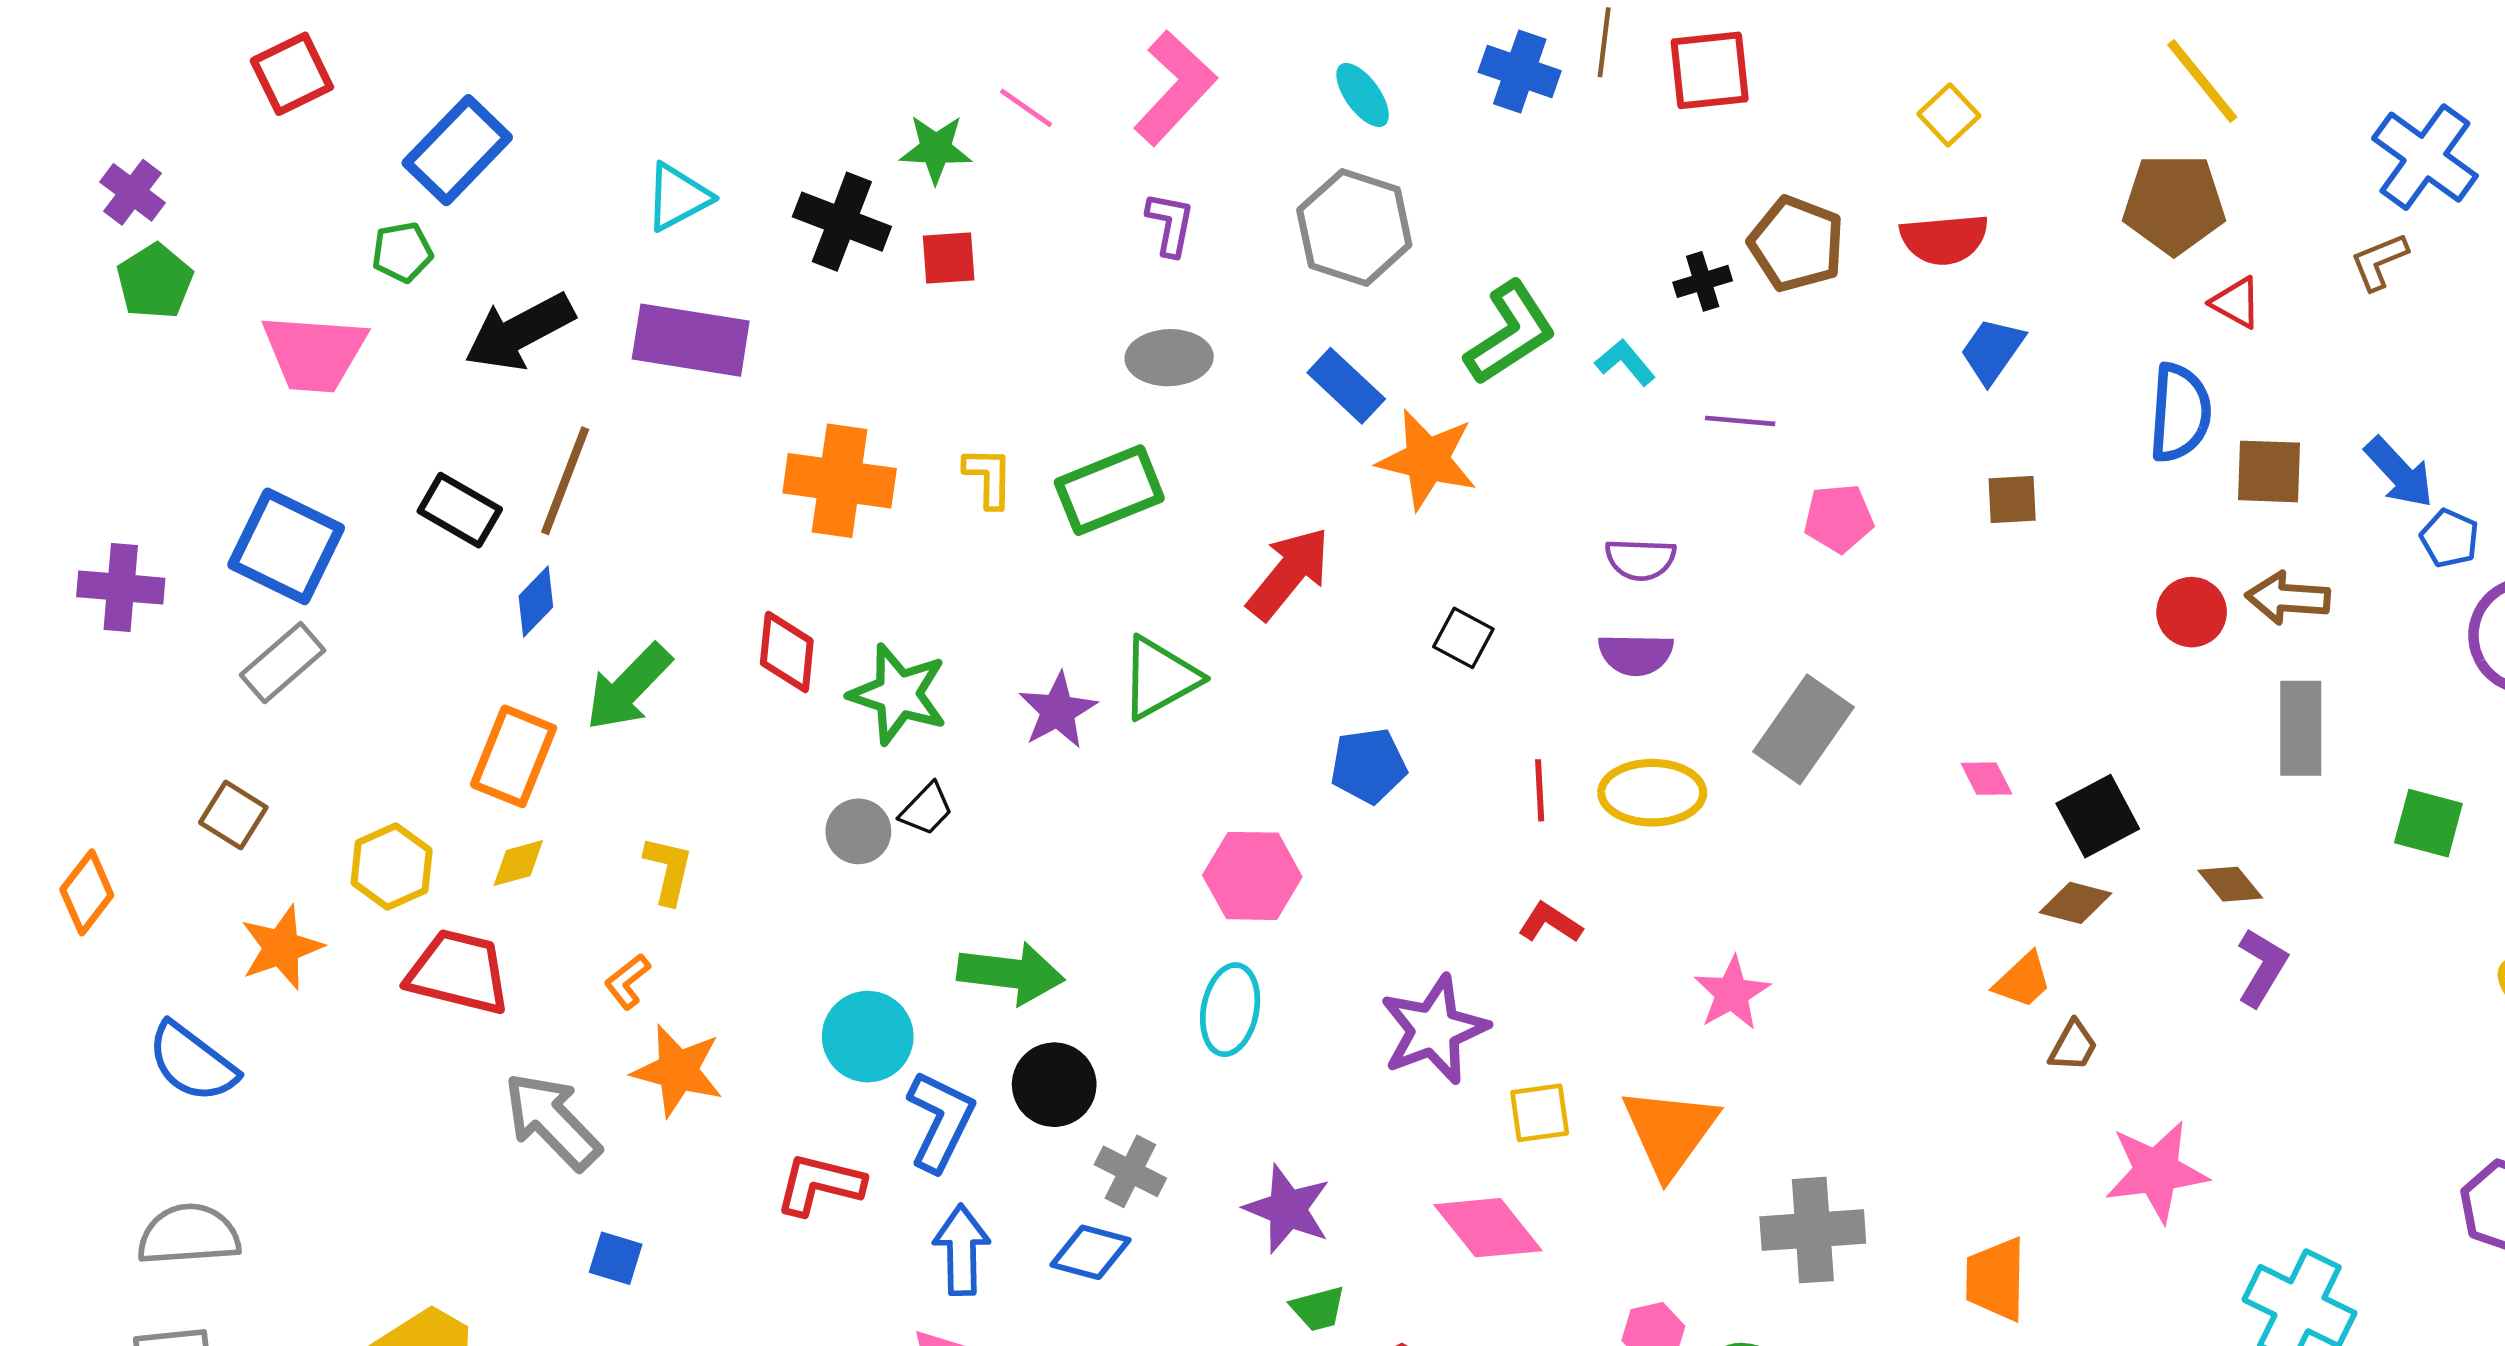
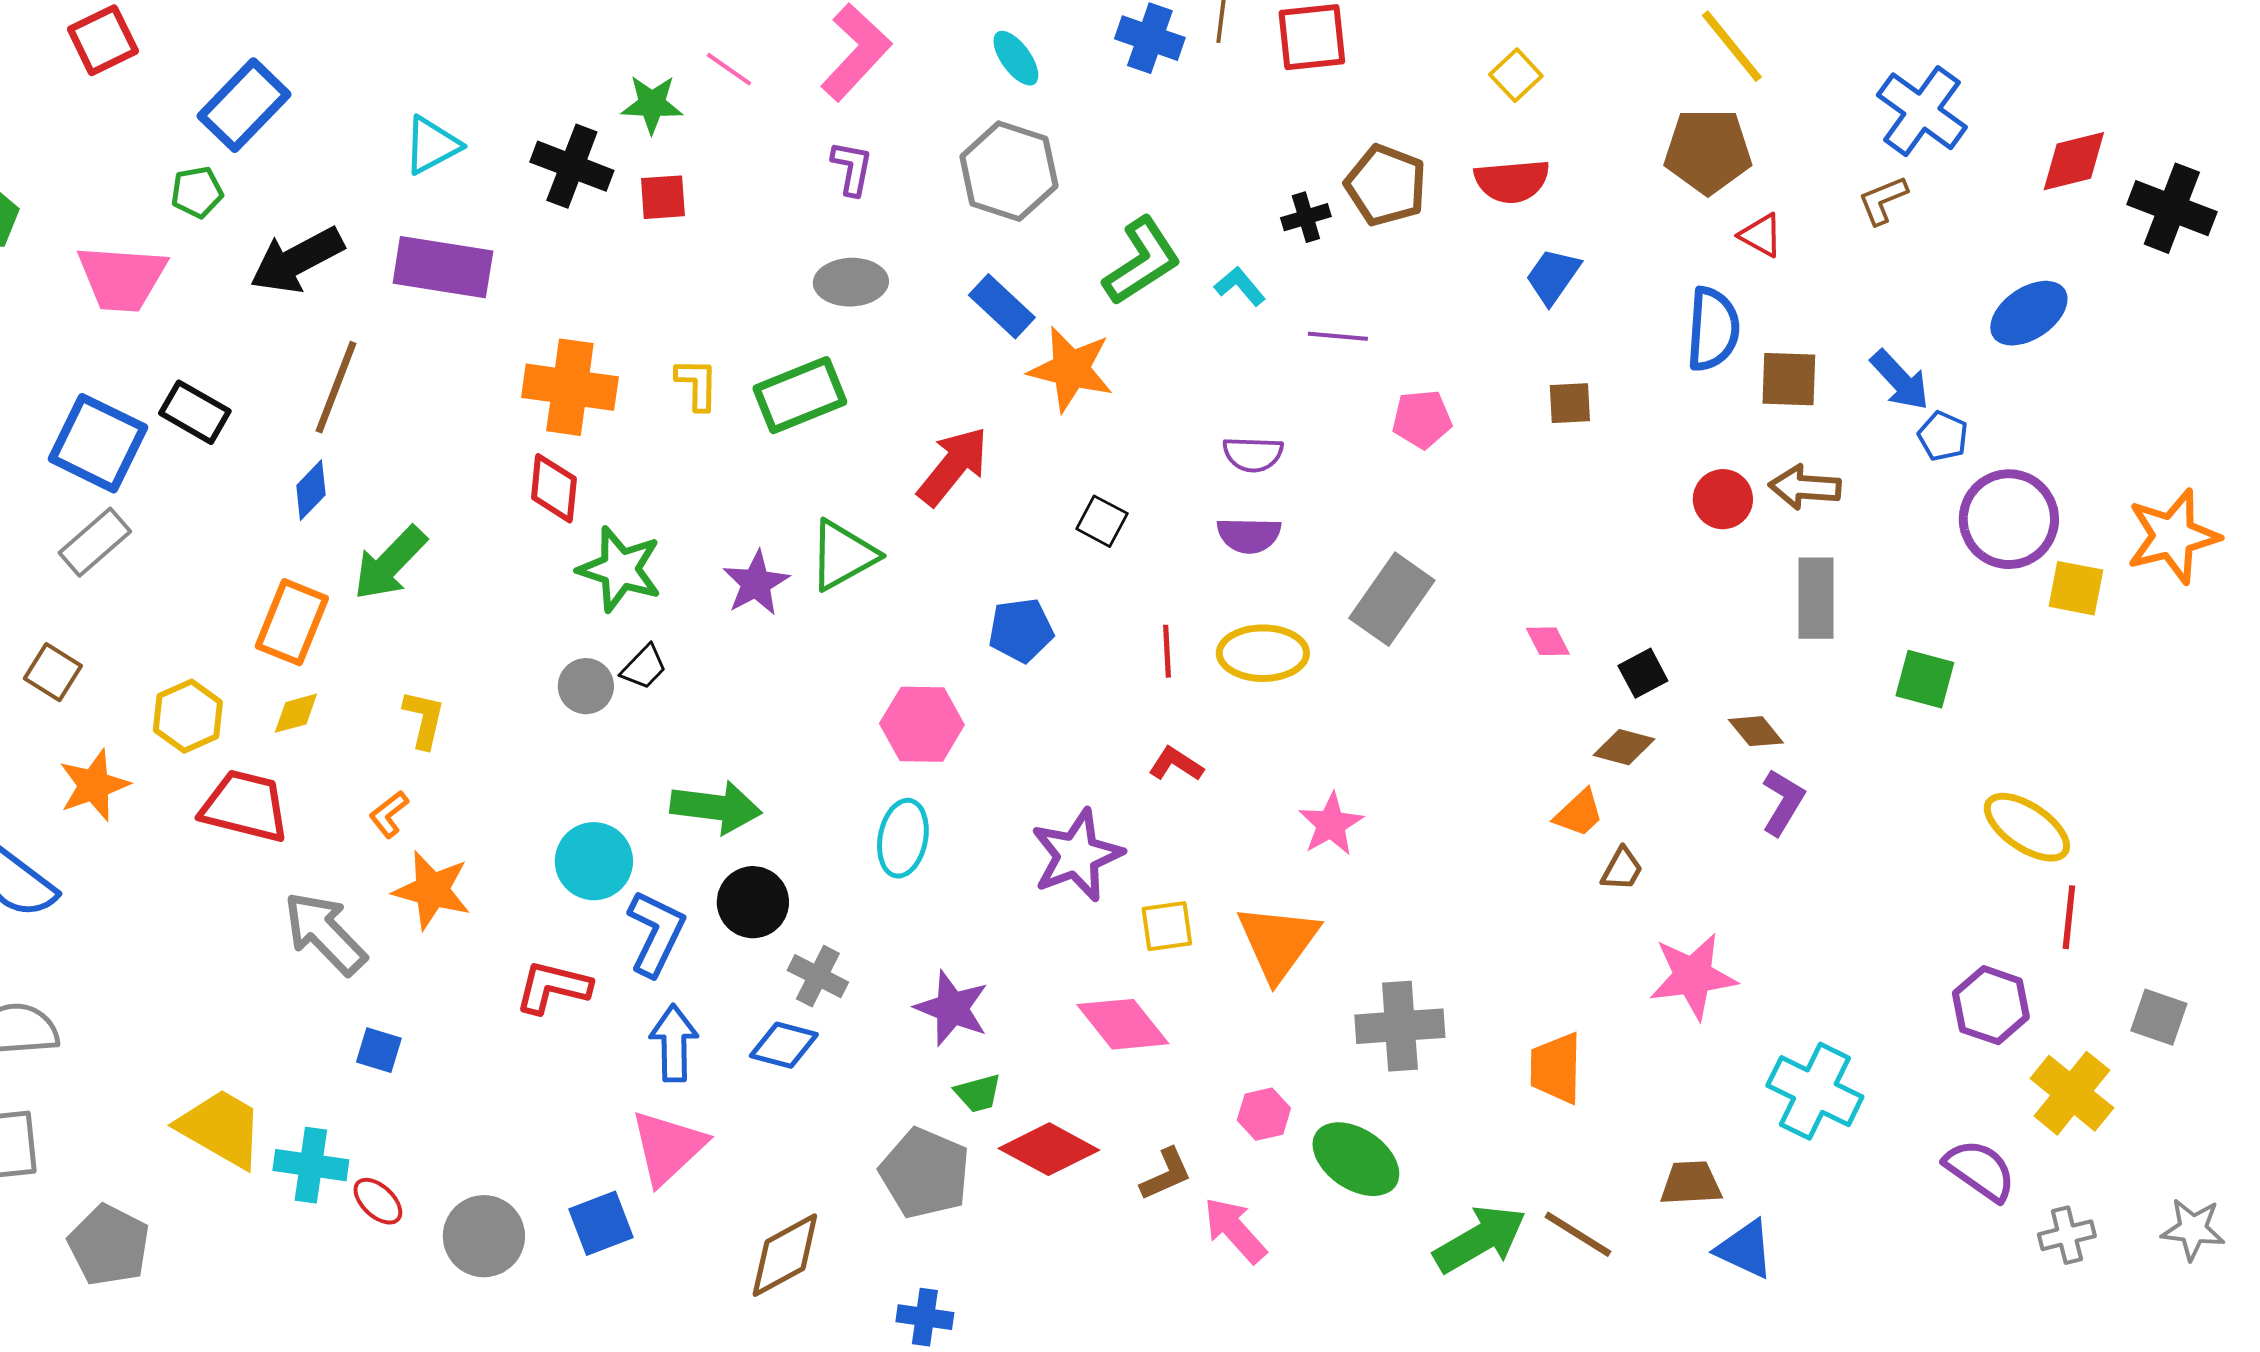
black rectangle: (460, 510) -> (195, 412), moved
red diamond: (787, 652) -> (554, 488), moved
black square: (2098, 816) -> (1643, 673), size x0.7

